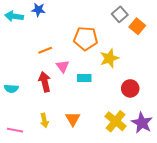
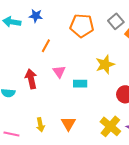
orange pentagon: (86, 38) -> (82, 26), moved
orange line: (45, 50) -> (46, 46), moved, turned -40
red arrow: (45, 82) -> (31, 79), moved

